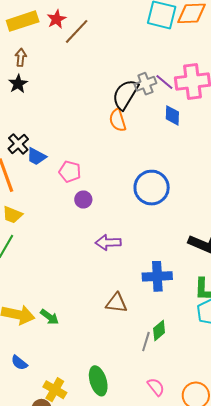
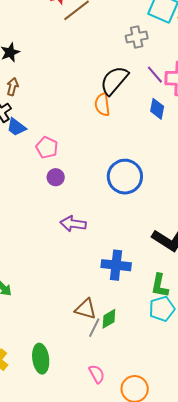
brown arrow: (21, 57) -> (12, 87), moved
gray cross: (145, 84) -> (137, 37), moved
brown triangle: (116, 303) -> (86, 309), moved

